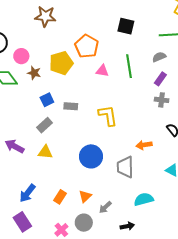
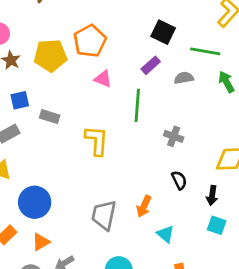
black square: (126, 26) -> (163, 32), moved
green line: (129, 66) -> (137, 105), moved
purple rectangle: (160, 79) -> (151, 65), moved
orange arrow: (144, 145) -> (144, 206), moved, turned -70
blue circle: (91, 156) -> (35, 202), moved

